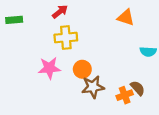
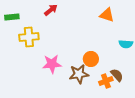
yellow cross: (66, 38) -> (29, 37), moved
pink star: (49, 68) -> (52, 64), moved
orange circle: (82, 69) -> (91, 59), moved

